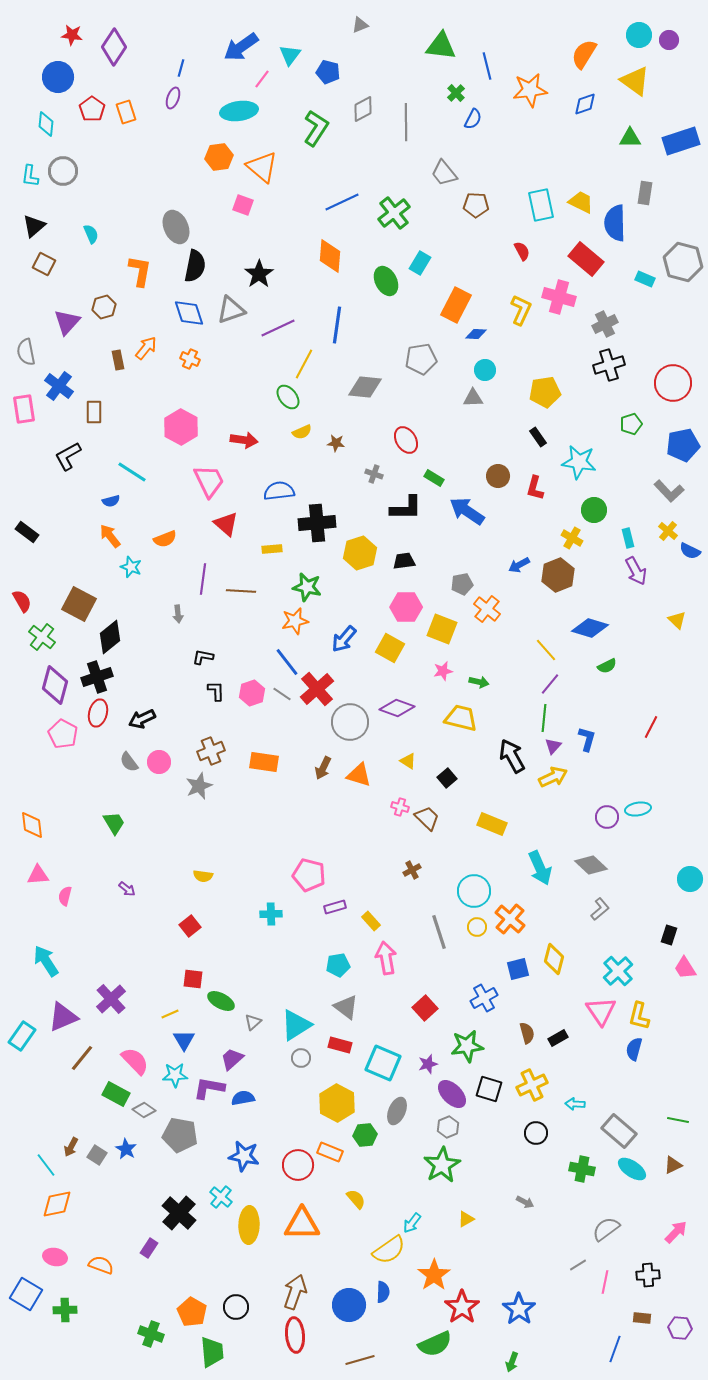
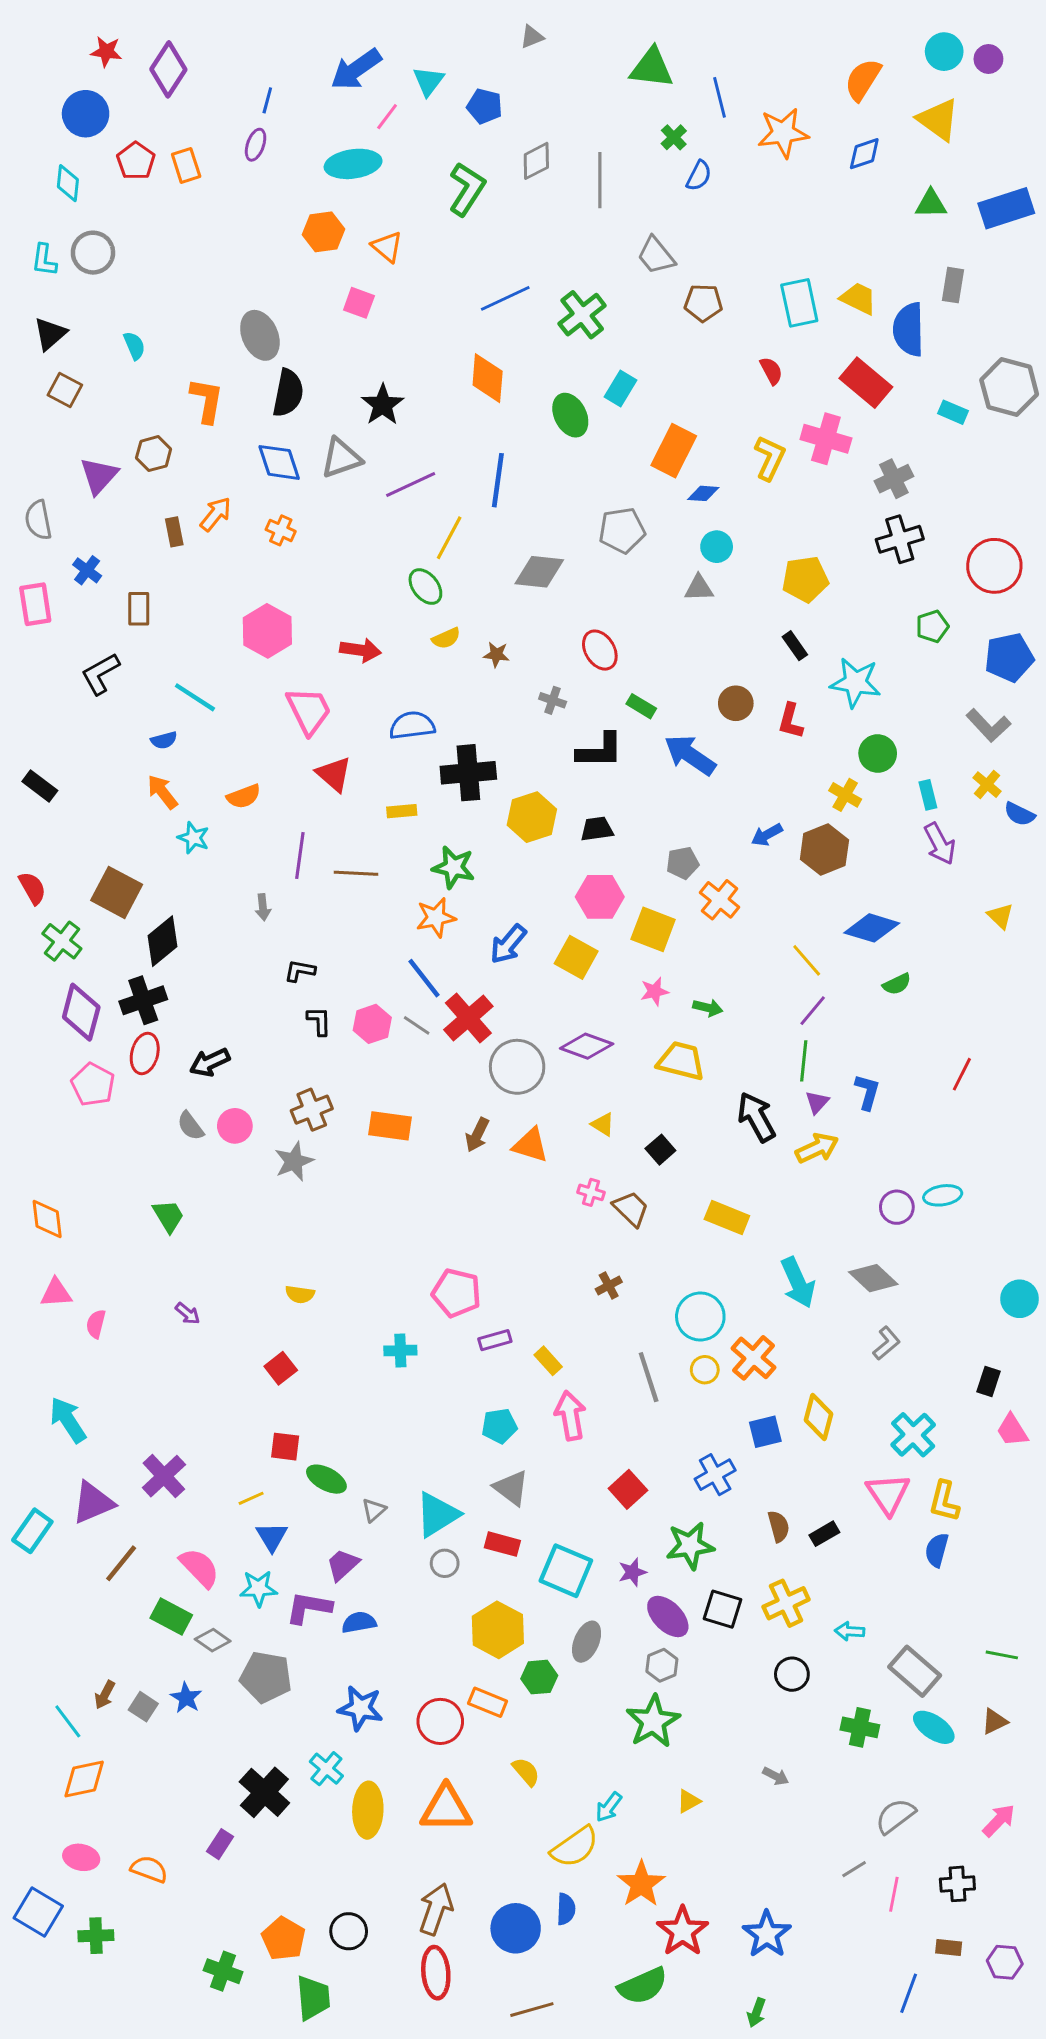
orange triangle: (262, 167) -> (387, 247), size x0.7
blue cross: (59, 386) -> (87, 570), size x0.7

